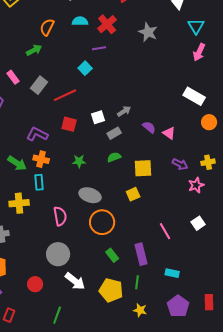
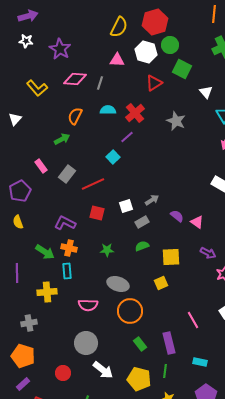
purple line: (99, 48) -> (127, 137), turned -32
pink semicircle: (60, 216) -> (88, 305), turned 102

